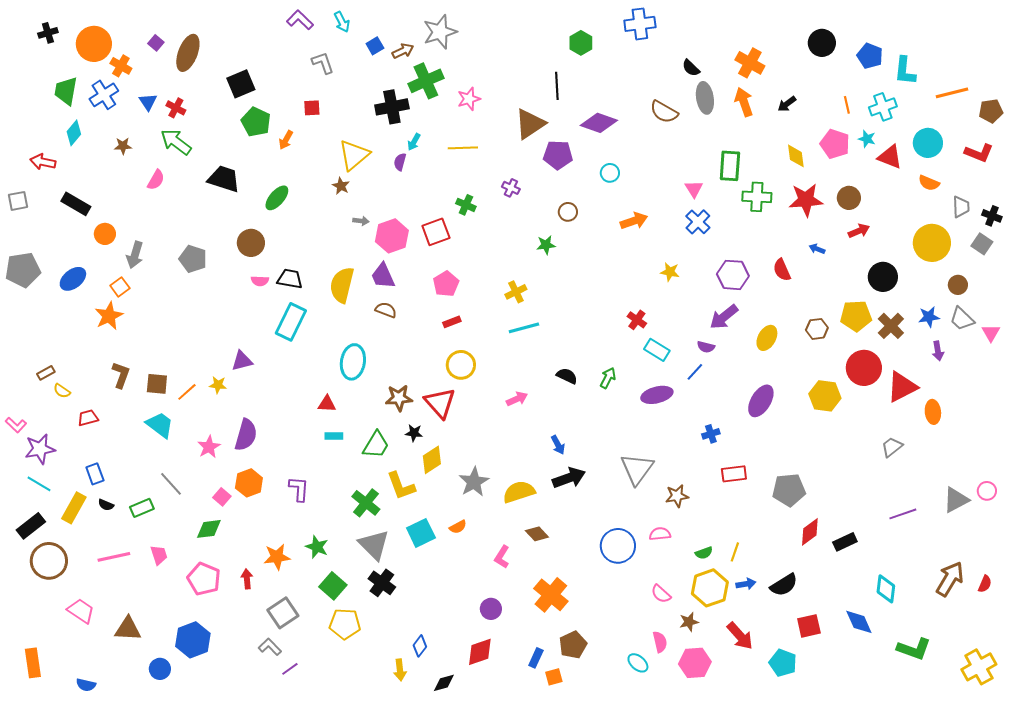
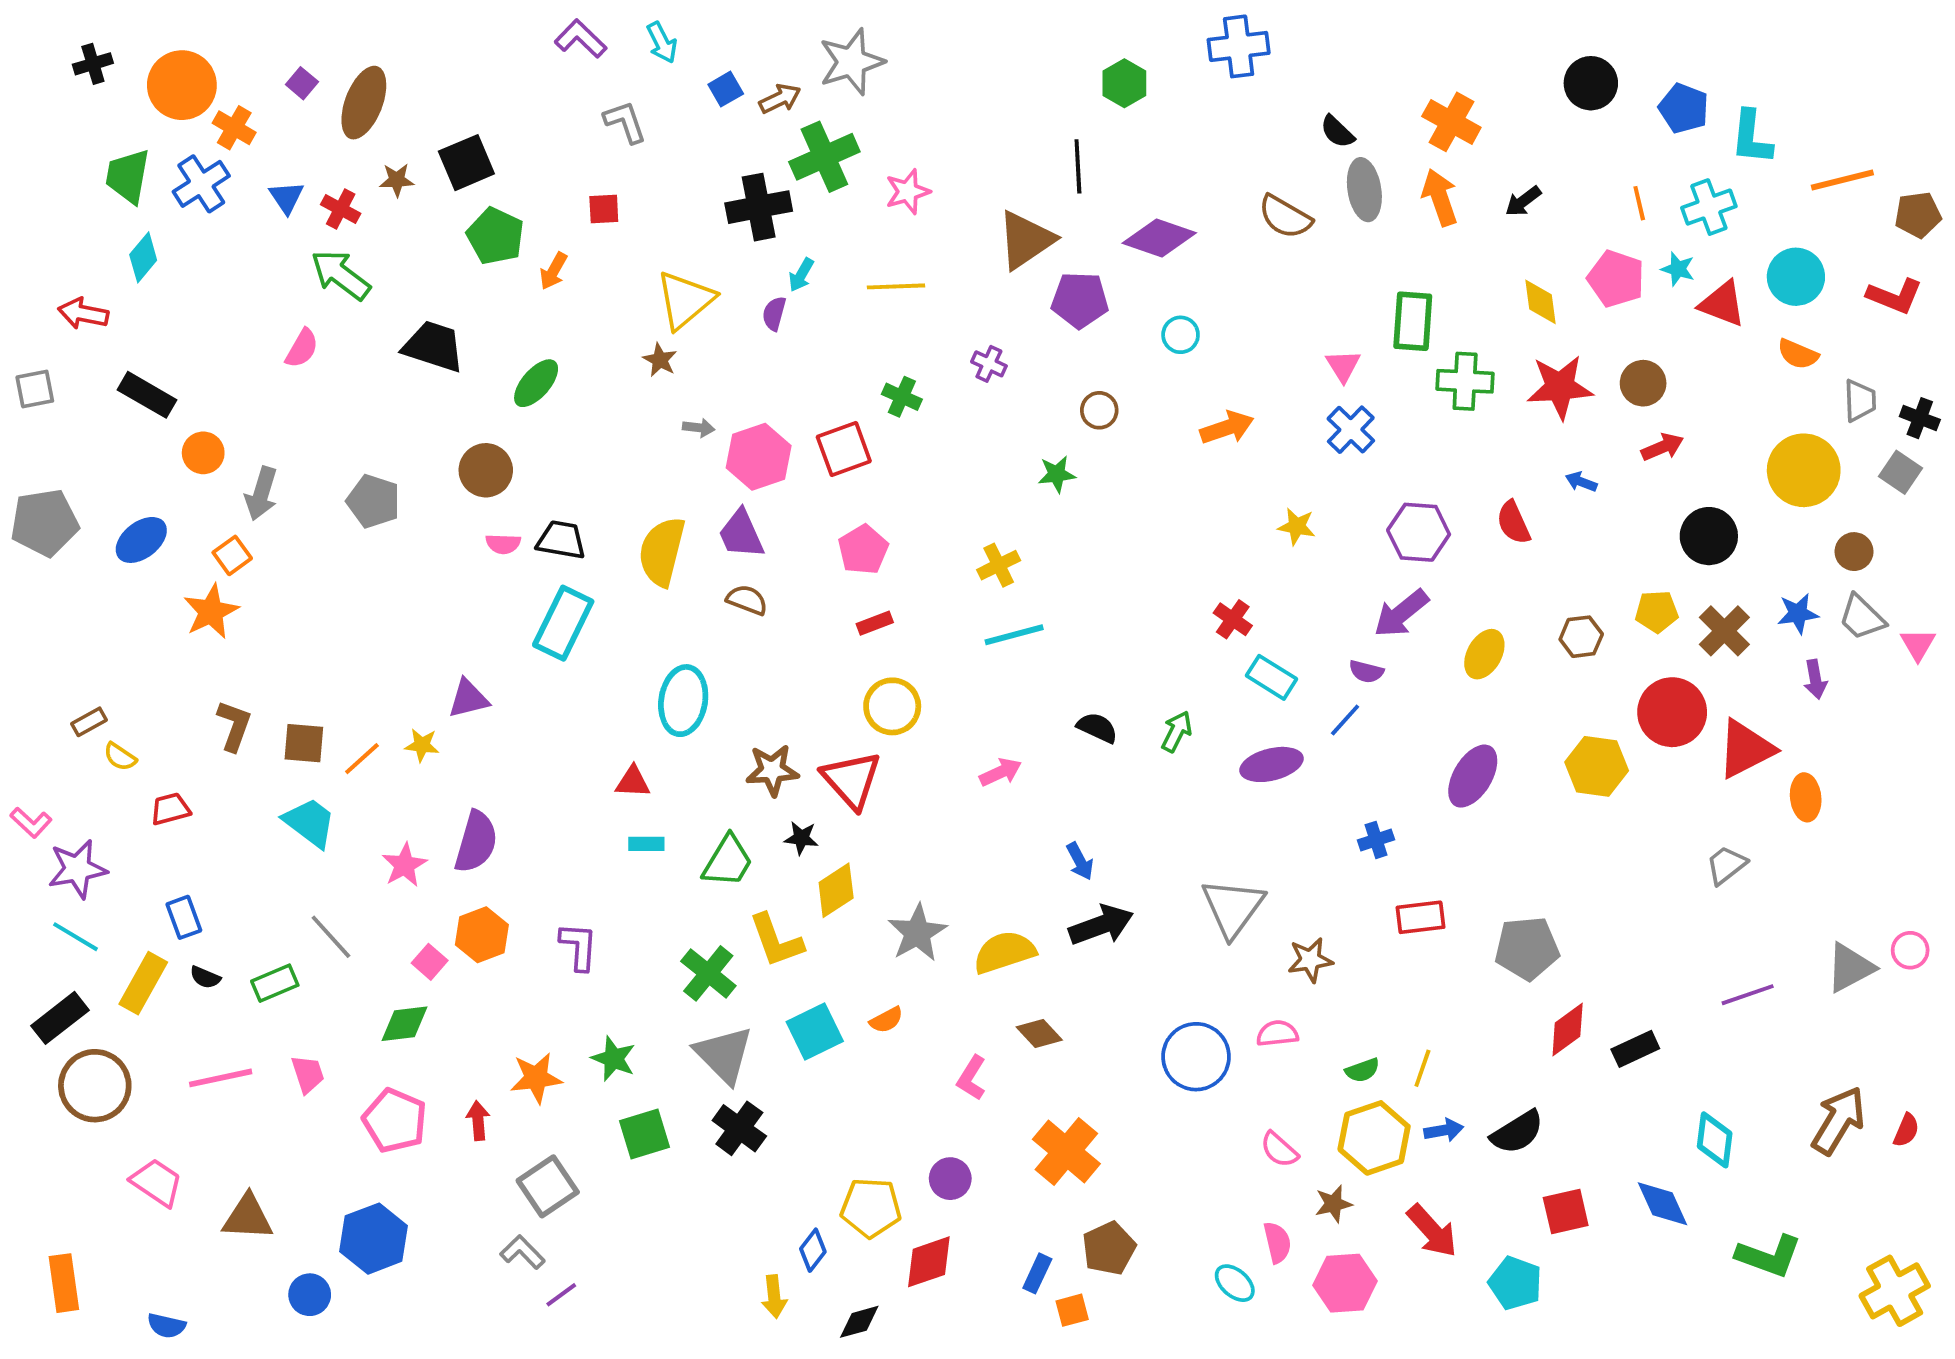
brown star: (123, 146) -> (397, 180), moved
yellow pentagon: (856, 316) -> (1657, 612), size x0.7
green square: (333, 586) -> (644, 1134), turned 32
yellow pentagon: (345, 624) -> (871, 1208), moved

